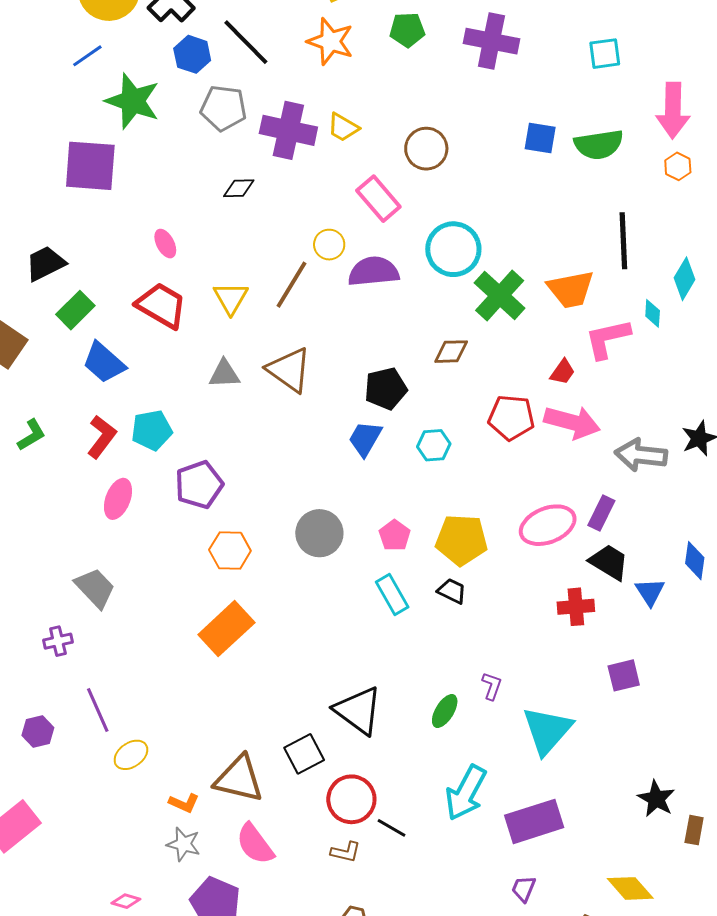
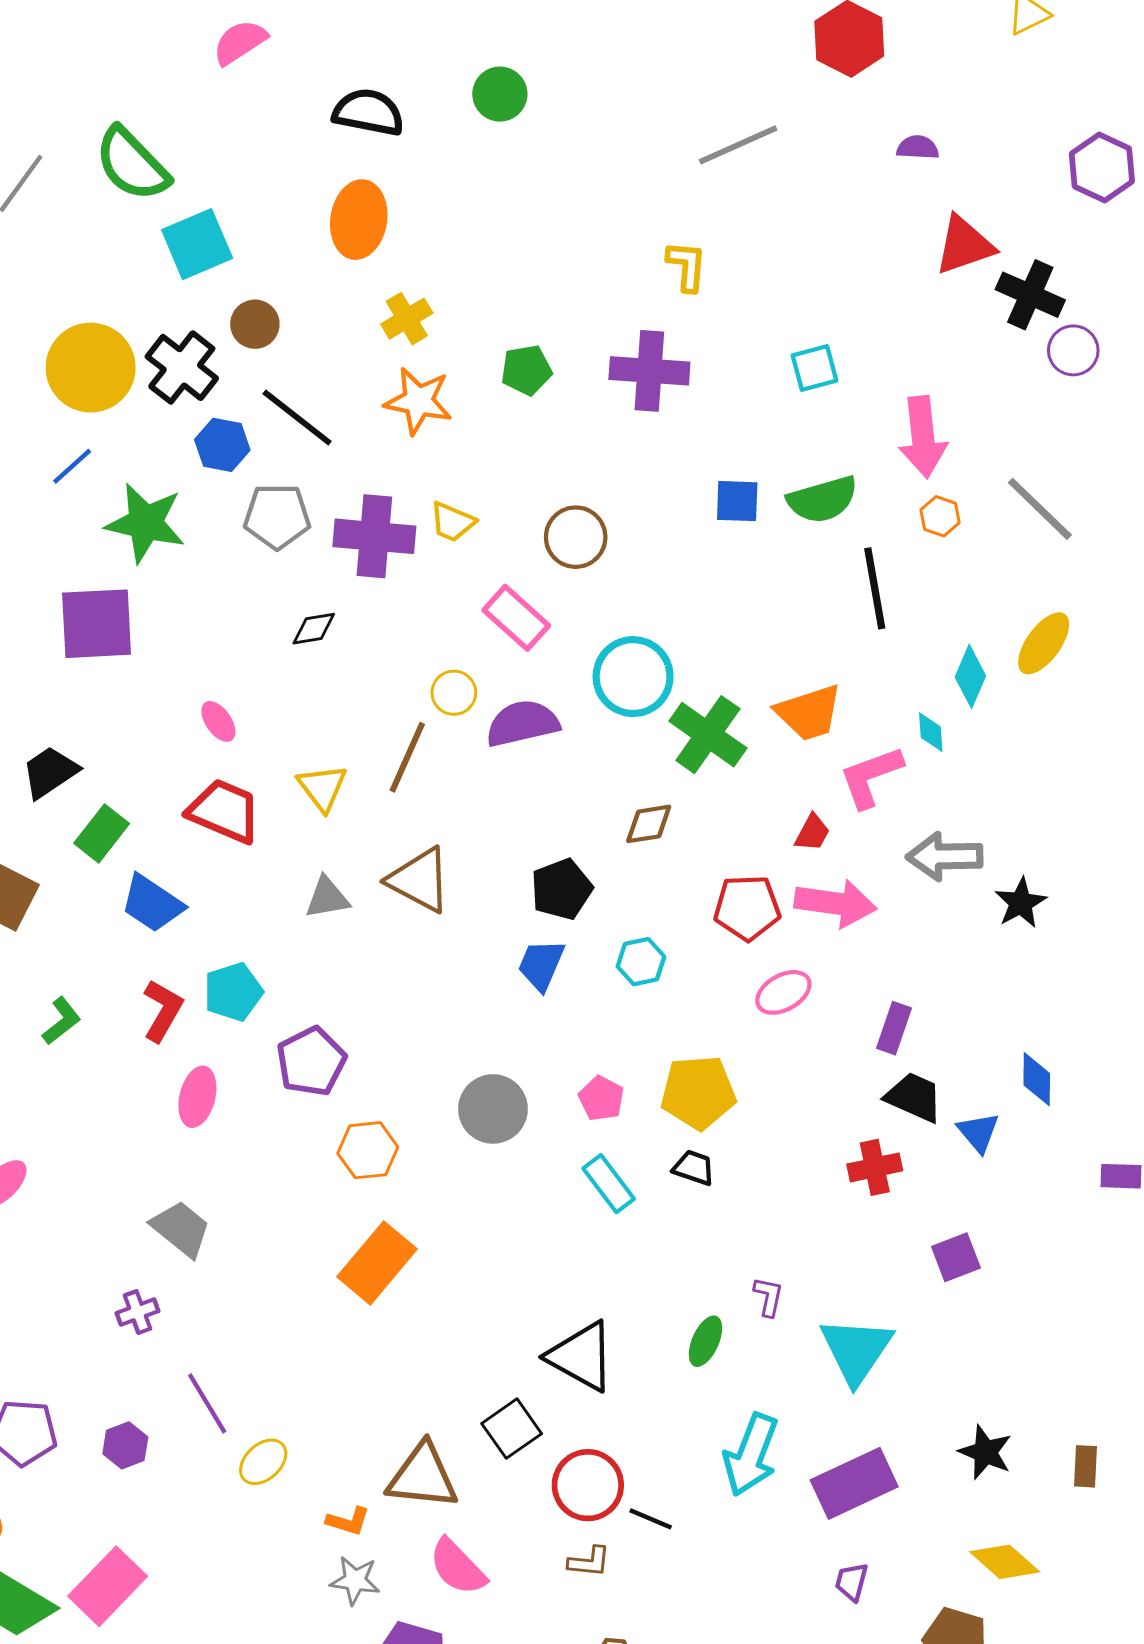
black line: (623, 241) -> (875, 588), moved
gray arrow: (641, 455) -> (945, 856), moved
pink ellipse: (548, 525) -> (783, 992), moved, size x0.7
black star: (656, 799) -> (985, 1452), moved

